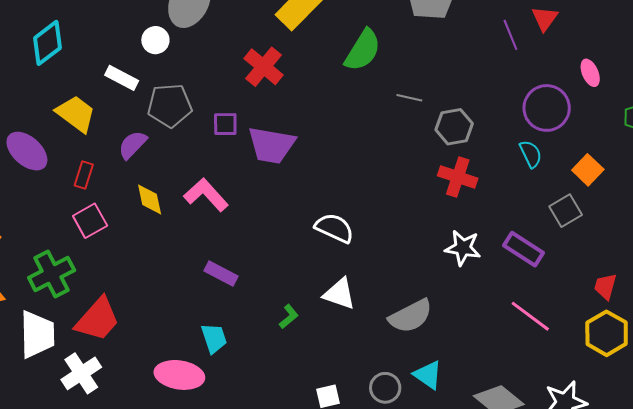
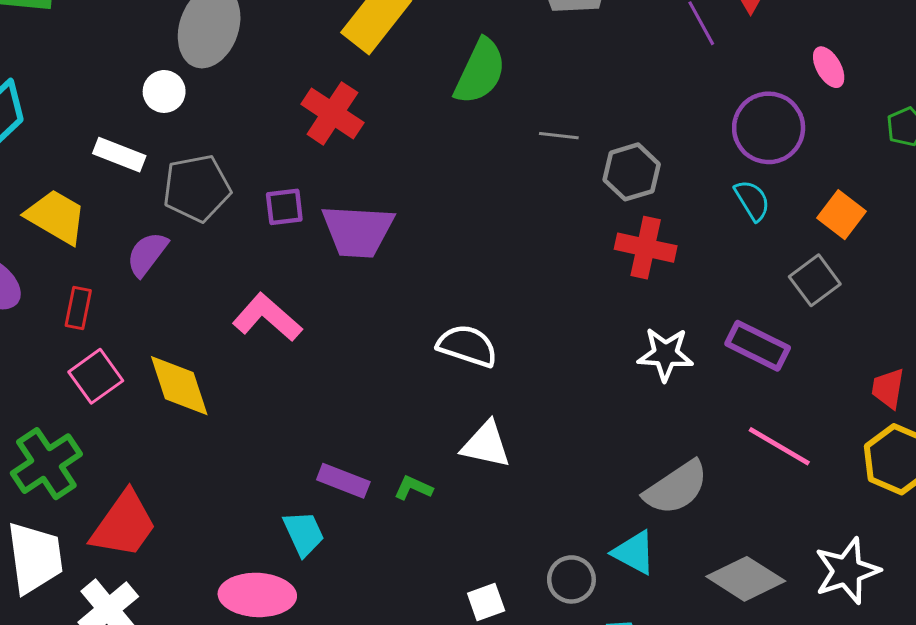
yellow diamond: (150, 199) -> (179, 386), moved, size x1.4
purple rectangle: (221, 274) -> (343, 481), moved
gray semicircle: (411, 316) -> (676, 488), moved
green L-shape: (289, 317) -> (413, 488), turned -110

